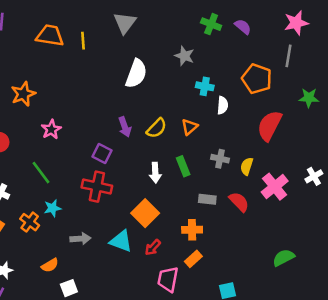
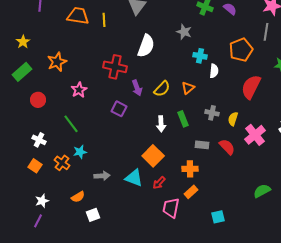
orange pentagon: (257, 79) -> (241, 50), turned 30
red cross: (97, 187) -> (115, 67), moved

